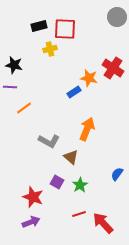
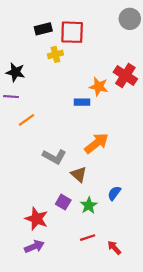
blue rectangle: (74, 92) -> (82, 102), turned 32
orange arrow: (87, 129) -> (96, 143), turned 30
blue semicircle: (117, 174) -> (114, 193), moved
red arrow: (103, 223) -> (114, 248), size x0.6

